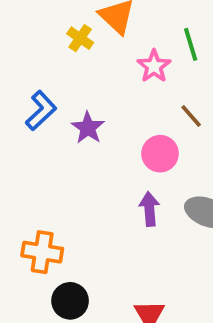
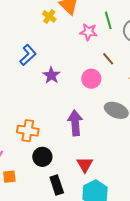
pink star: (154, 66) -> (89, 32), turned -30
purple star: (88, 128) -> (51, 75), moved
purple arrow: (149, 209) -> (75, 123), moved, size x1.4

